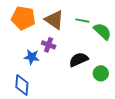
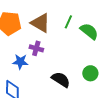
green line: (82, 21) -> (68, 22), turned -72
black semicircle: (79, 60) -> (61, 80), moved, turned 60

